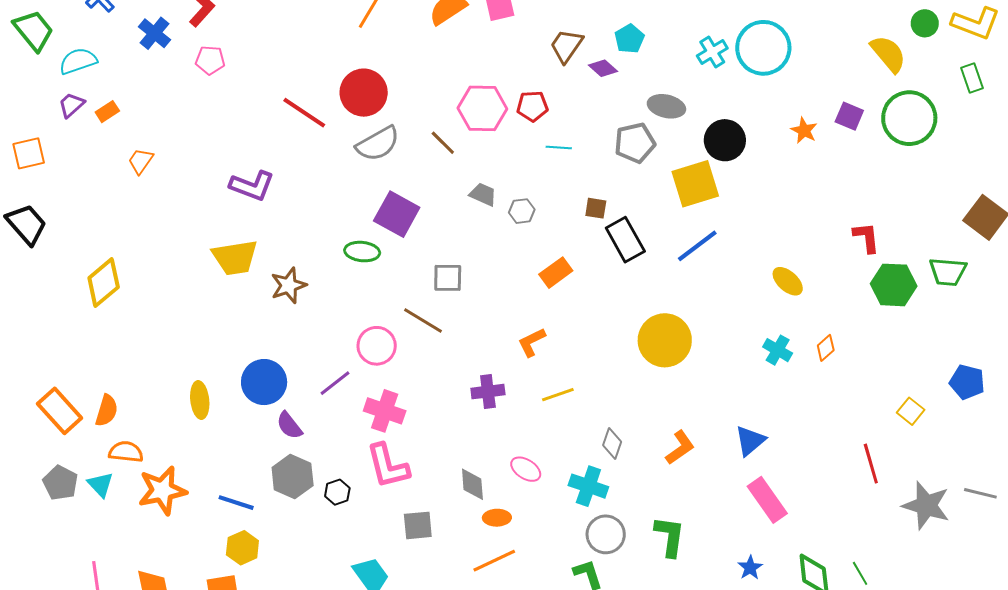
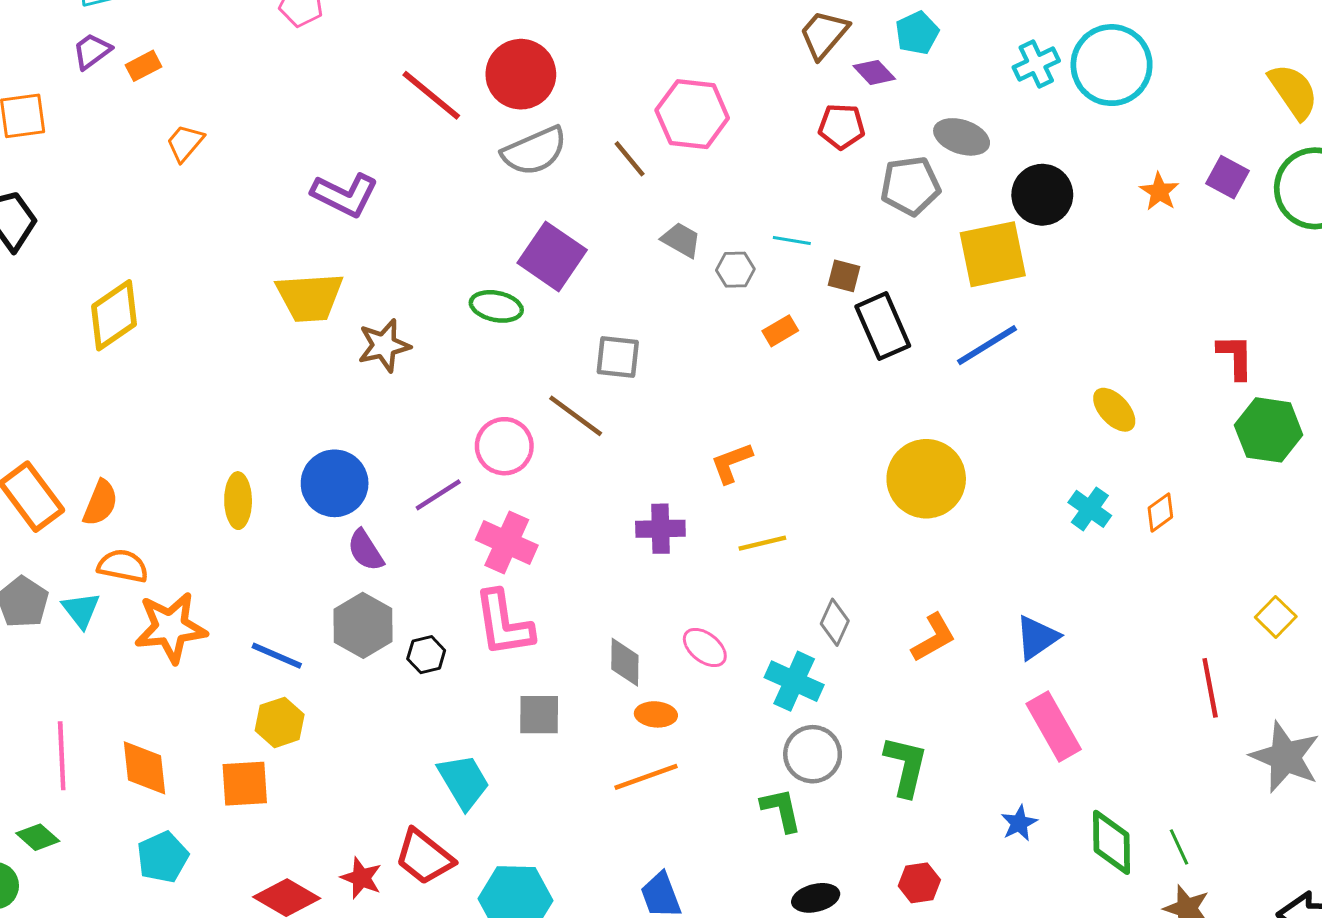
red pentagon: (532, 106) -> (842, 126), moved
cyan line: (559, 148) -> (792, 241), moved
orange rectangle: (556, 273) -> (780, 331), moved, size x0.7

